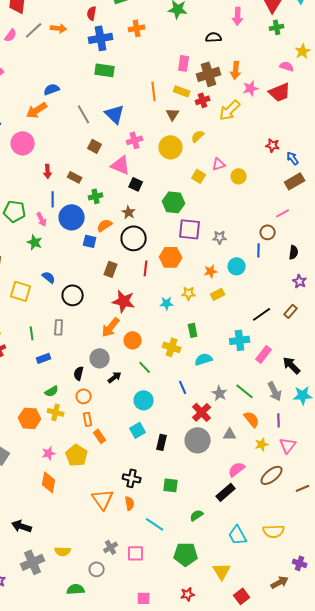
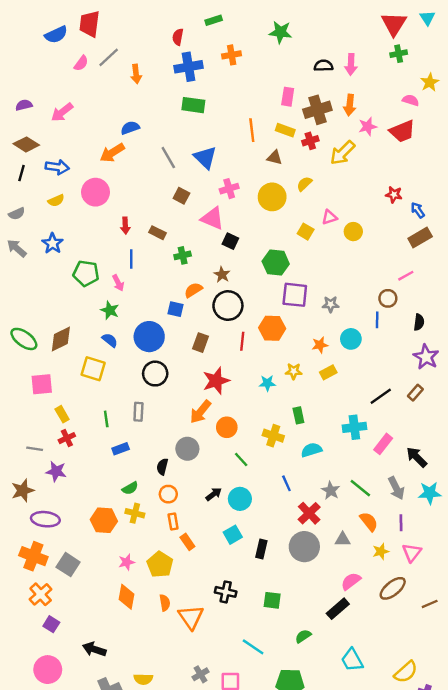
pink arrow: (238, 16) -> (351, 64), moved
orange arrow: (59, 28) -> (136, 74), moved, turned 77
brown triangle: (173, 114) -> (275, 158), turned -48
blue circle: (72, 217) -> (149, 337), moved
blue semicircle: (49, 277) -> (110, 340), moved
purple star: (300, 281) -> (426, 357), size x1.5
red star: (124, 301) -> (216, 381), turned -30
black arrow: (115, 377) -> (214, 494), moved
orange semicircle: (130, 503) -> (165, 603), moved
yellow semicircle: (274, 531) -> (406, 672), moved, turned -40

